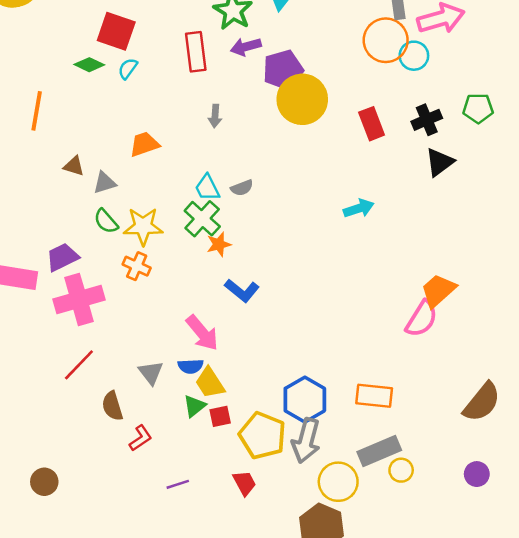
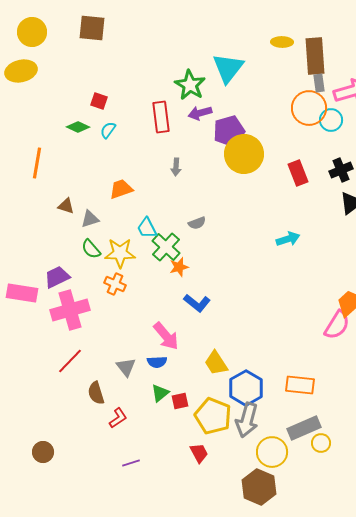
red square: (116, 31) -> (99, 101), size x0.6
cyan trapezoid: (207, 188) -> (147, 228), moved
yellow trapezoid: (210, 383) -> (216, 363), moved
purple line: (178, 484) -> (131, 463), moved

